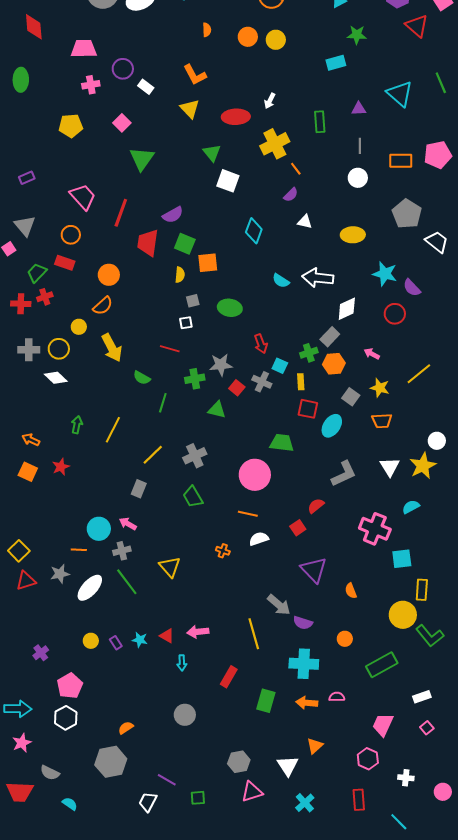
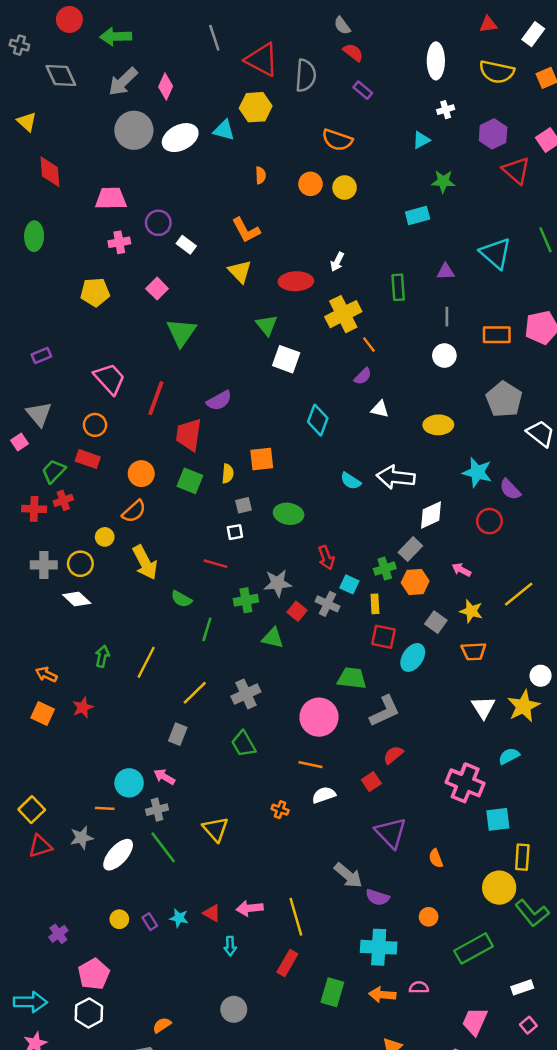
green square: (185, 244) -> (190, 481), moved
gray L-shape: (344, 474) -> (385, 711), moved
yellow line: (254, 634) -> (296, 917), moved

